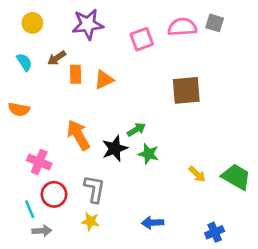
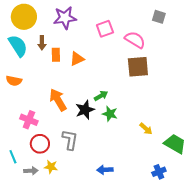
yellow circle: (32, 23) -> (24, 17), size x1.6
pink semicircle: (182, 27) -> (135, 40), moved, turned 35
brown arrow: (57, 58) -> (42, 43), turned -56
cyan semicircle: (24, 62) -> (18, 46), size x1.6
green trapezoid: (236, 177) -> (175, 144), moved
cyan line: (30, 209) -> (13, 157), moved
yellow star: (90, 221) -> (51, 167), moved
blue arrow: (153, 223) -> (105, 170), moved

